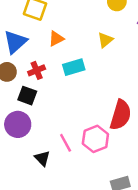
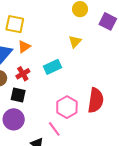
orange triangle: (56, 39) -> (24, 47), moved
pink hexagon: (95, 139) -> (67, 107), moved

